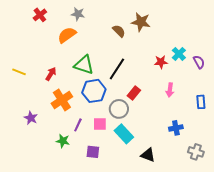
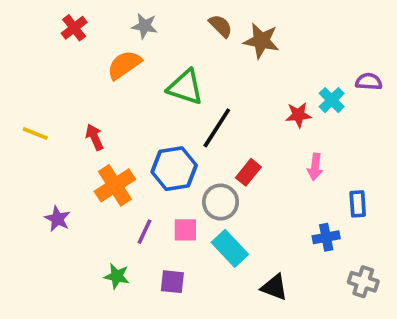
brown semicircle: (119, 31) -> (221, 26), moved
purple semicircle: (199, 62) -> (369, 82), moved, turned -56
green triangle: (84, 65) -> (185, 87), moved
red arrow: (51, 74) -> (95, 137), turned -56
blue rectangle: (201, 102) -> (358, 204), moved
green star: (63, 141) -> (117, 276), moved

